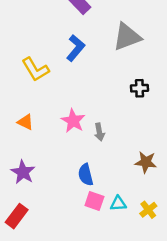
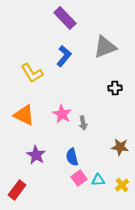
orange triangle: (25, 122) -> (24, 115), size x1.6
purple star: (23, 172) -> (36, 155), moved
pink square: (94, 201) -> (79, 178), turned 35

